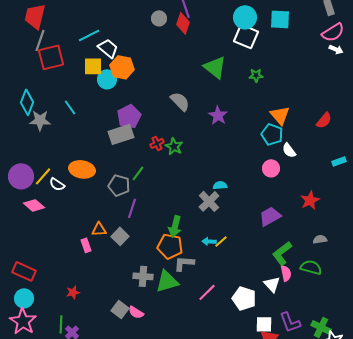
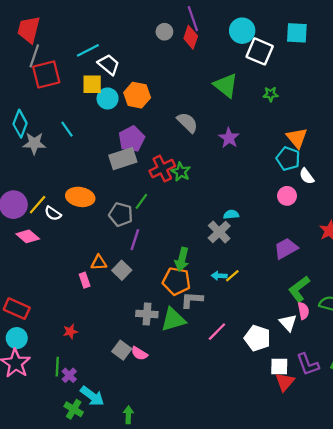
cyan circle: (245, 17) -> (242, 31), moved
orange hexagon: (122, 67) -> (137, 95), moved
red cross: (157, 143) -> (162, 169), size x1.6

